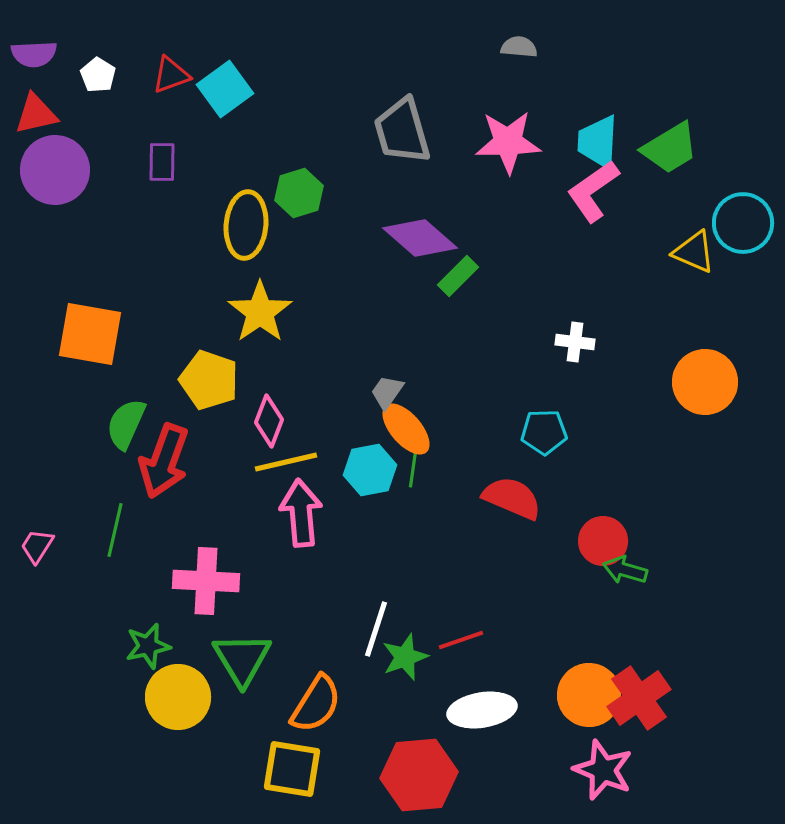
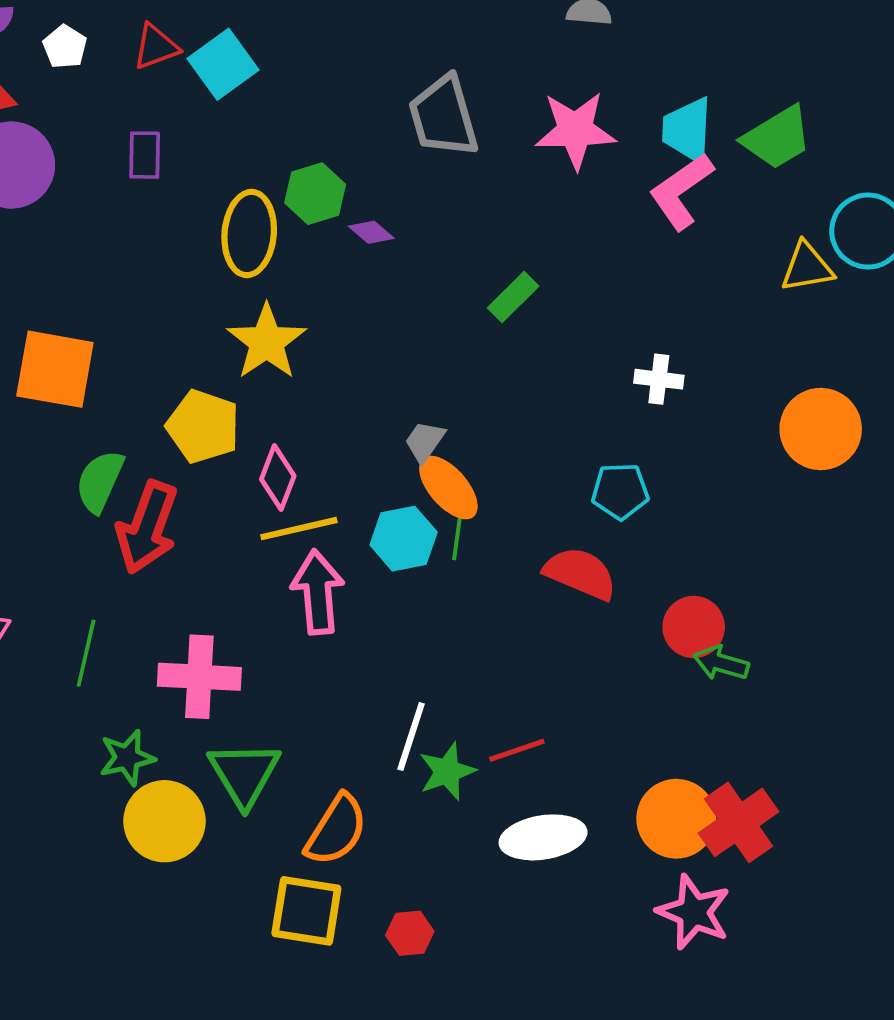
purple diamond: (420, 238) -> (371, 232), moved, size x0.5
yellow triangle: (694, 252) -> (807, 267), turned -33
green line: (115, 530) -> (86, 653), moved
red hexagon: (419, 775) -> (410, 933), moved, size x0.5

